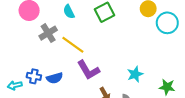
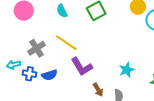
gray cross: (48, 33) -> (36, 48), moved
cyan arrow: (15, 85) -> (13, 65), moved

